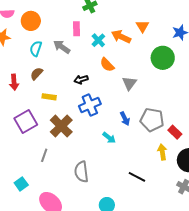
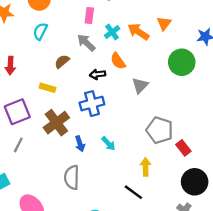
gray arrow: (62, 47) -> (86, 43), moved
brown semicircle: (37, 74) -> (62, 61), moved
black arrow: (81, 80) -> (98, 74), moved
blue arrow: (125, 119) -> (80, 144), moved
yellow arrow: (162, 152) -> (146, 167), moved
gray line: (44, 155) -> (18, 145), moved

